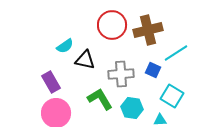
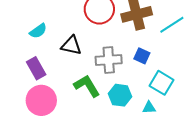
cyan semicircle: (65, 46) -> (38, 31), moved
cyan line: (176, 53) -> (172, 25), moved

